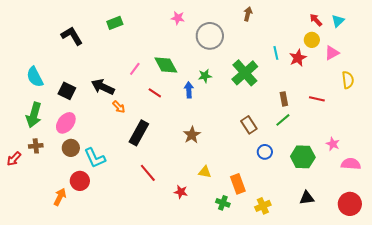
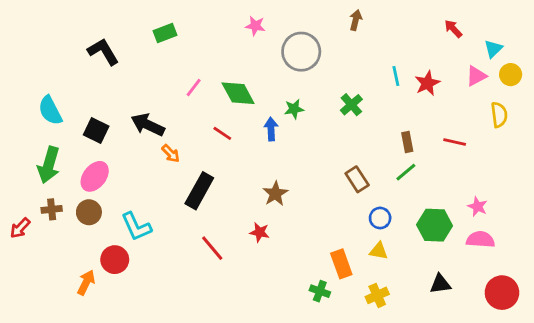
cyan triangle: (338, 21) -> (493, 49), moved
yellow circle: (312, 40) -> (511, 75), moved
pink line: (135, 69) -> (194, 87), moved
green cross: (245, 73) -> (351, 105), size x0.6
brown circle: (71, 148) -> (89, 212), moved
pink semicircle: (351, 164) -> (480, 240), moved
yellow triangle: (205, 172) -> (379, 251), moved
red star: (181, 192) -> (260, 232), moved

